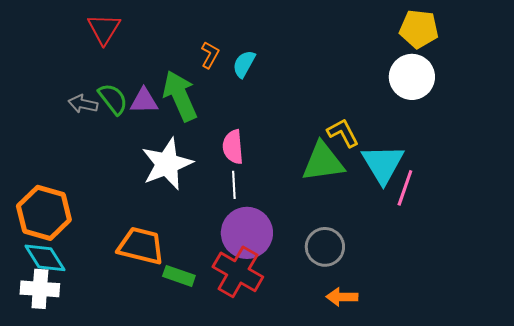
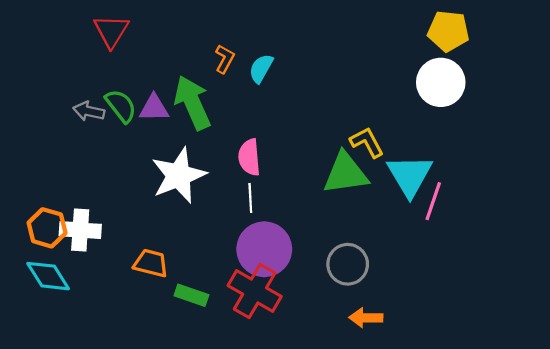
orange hexagon: (44, 213) -> (47, 228), size x0.7
orange trapezoid: (141, 246) -> (151, 263), size x0.7
white cross: (40, 289) -> (80, 230), moved

